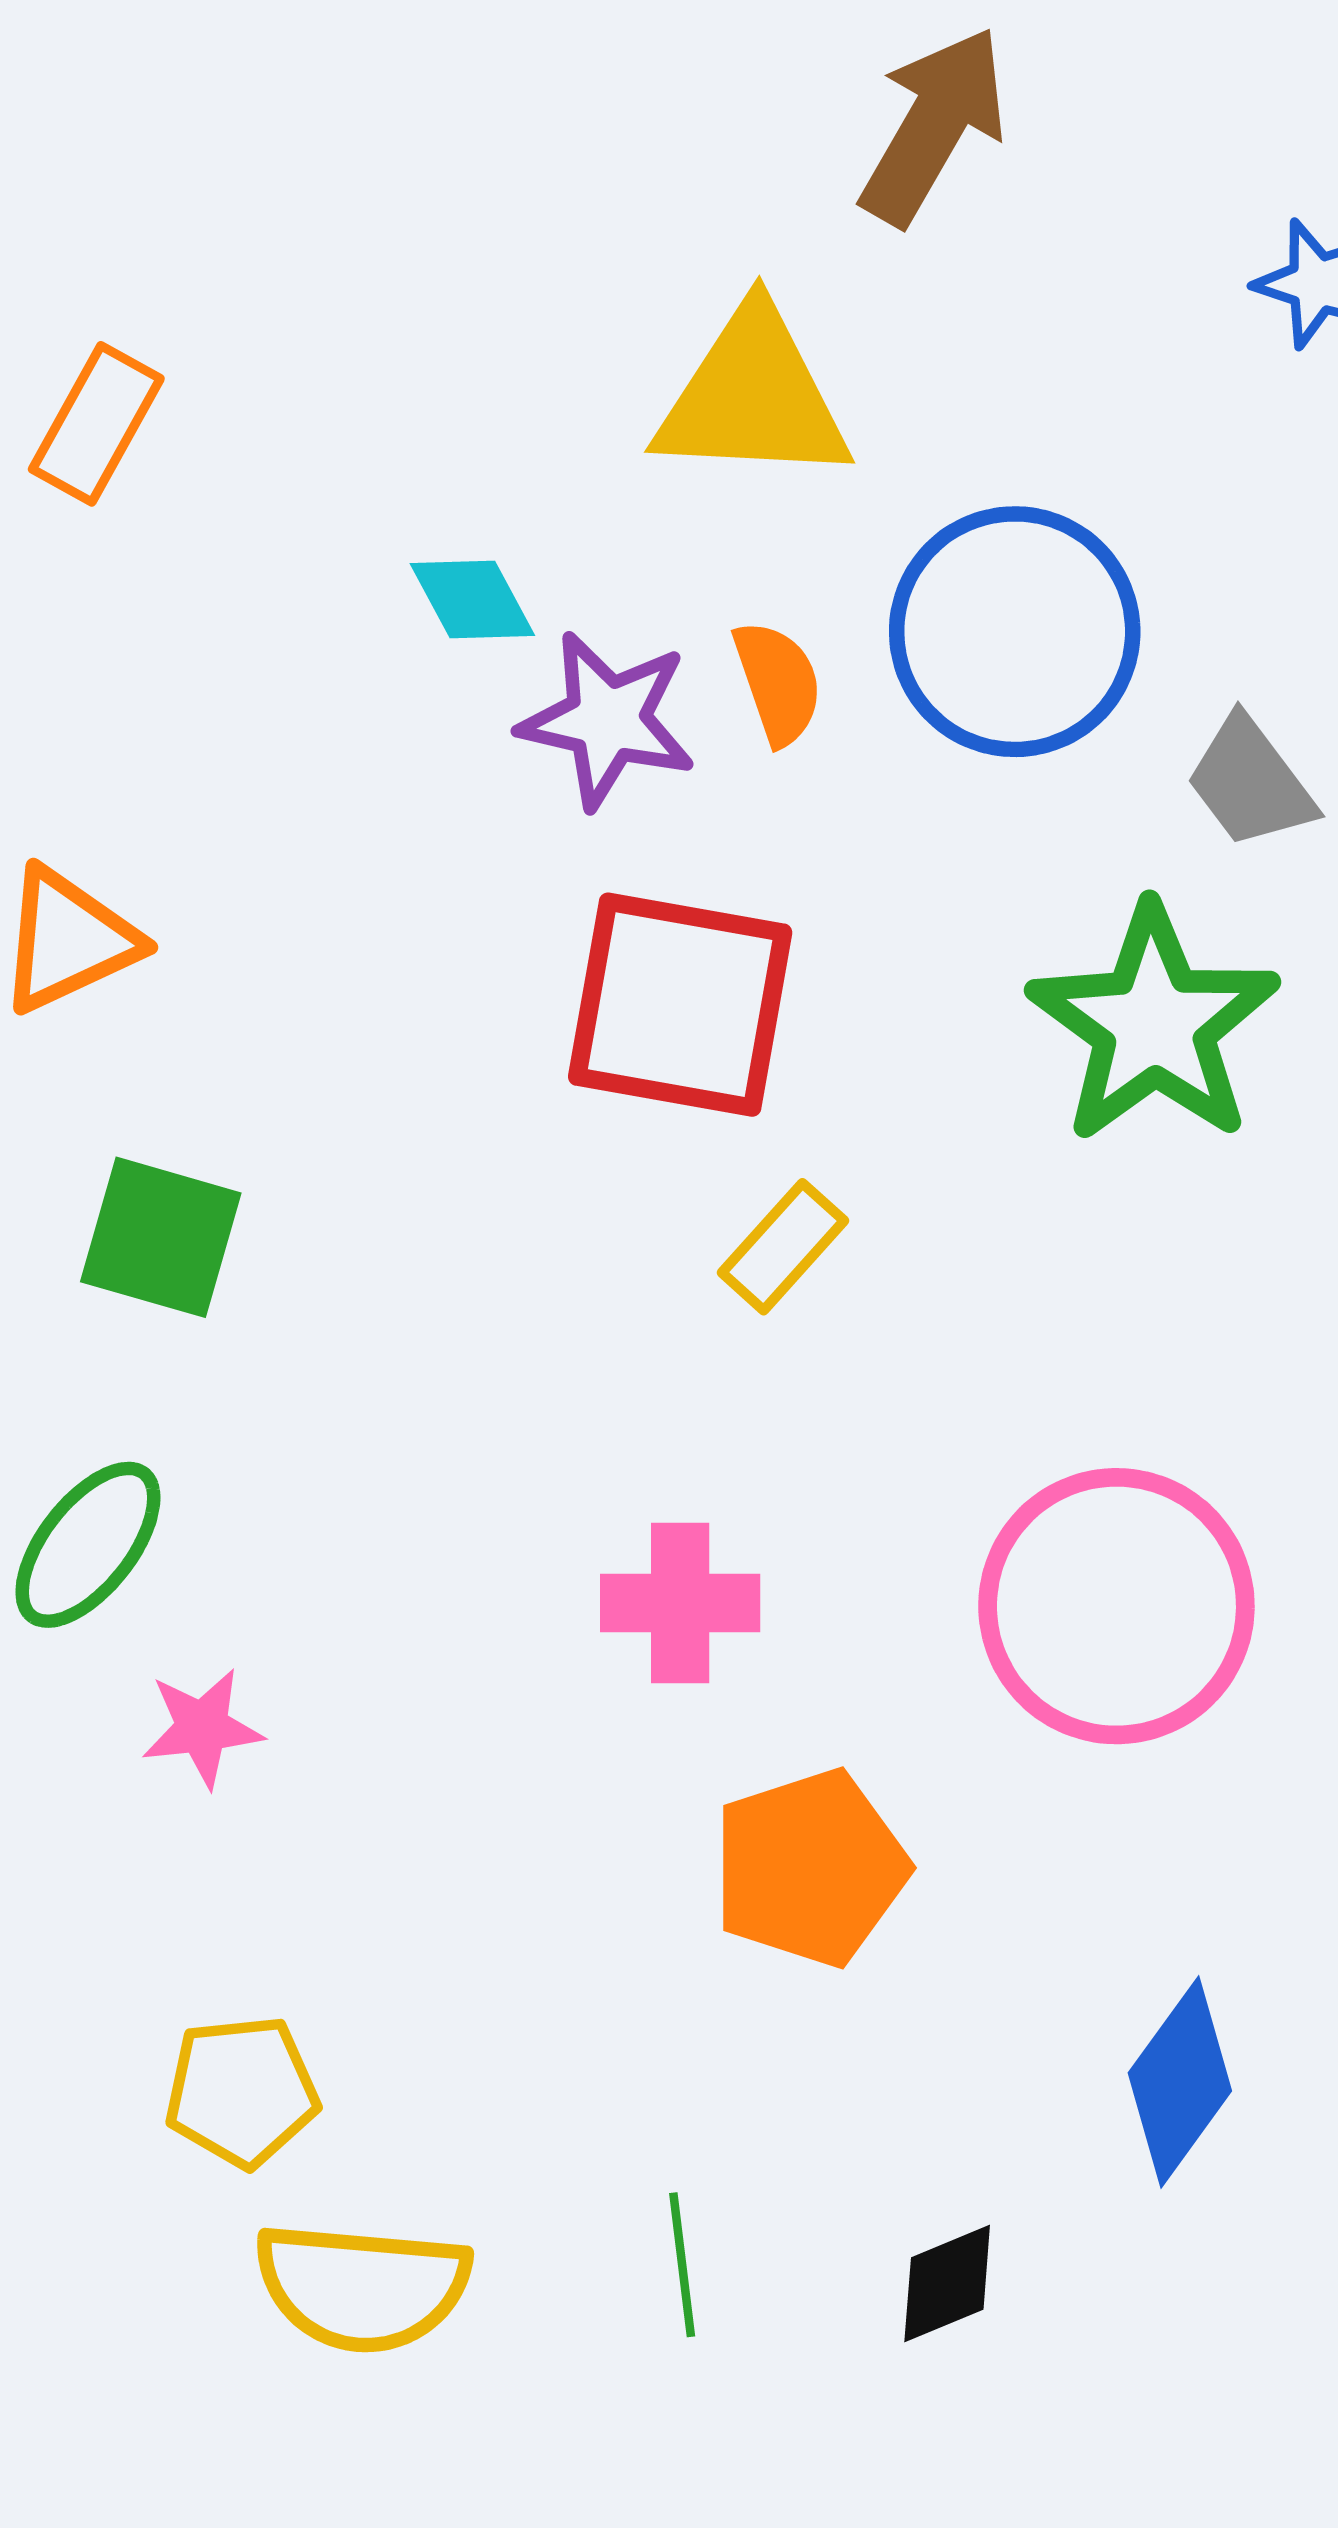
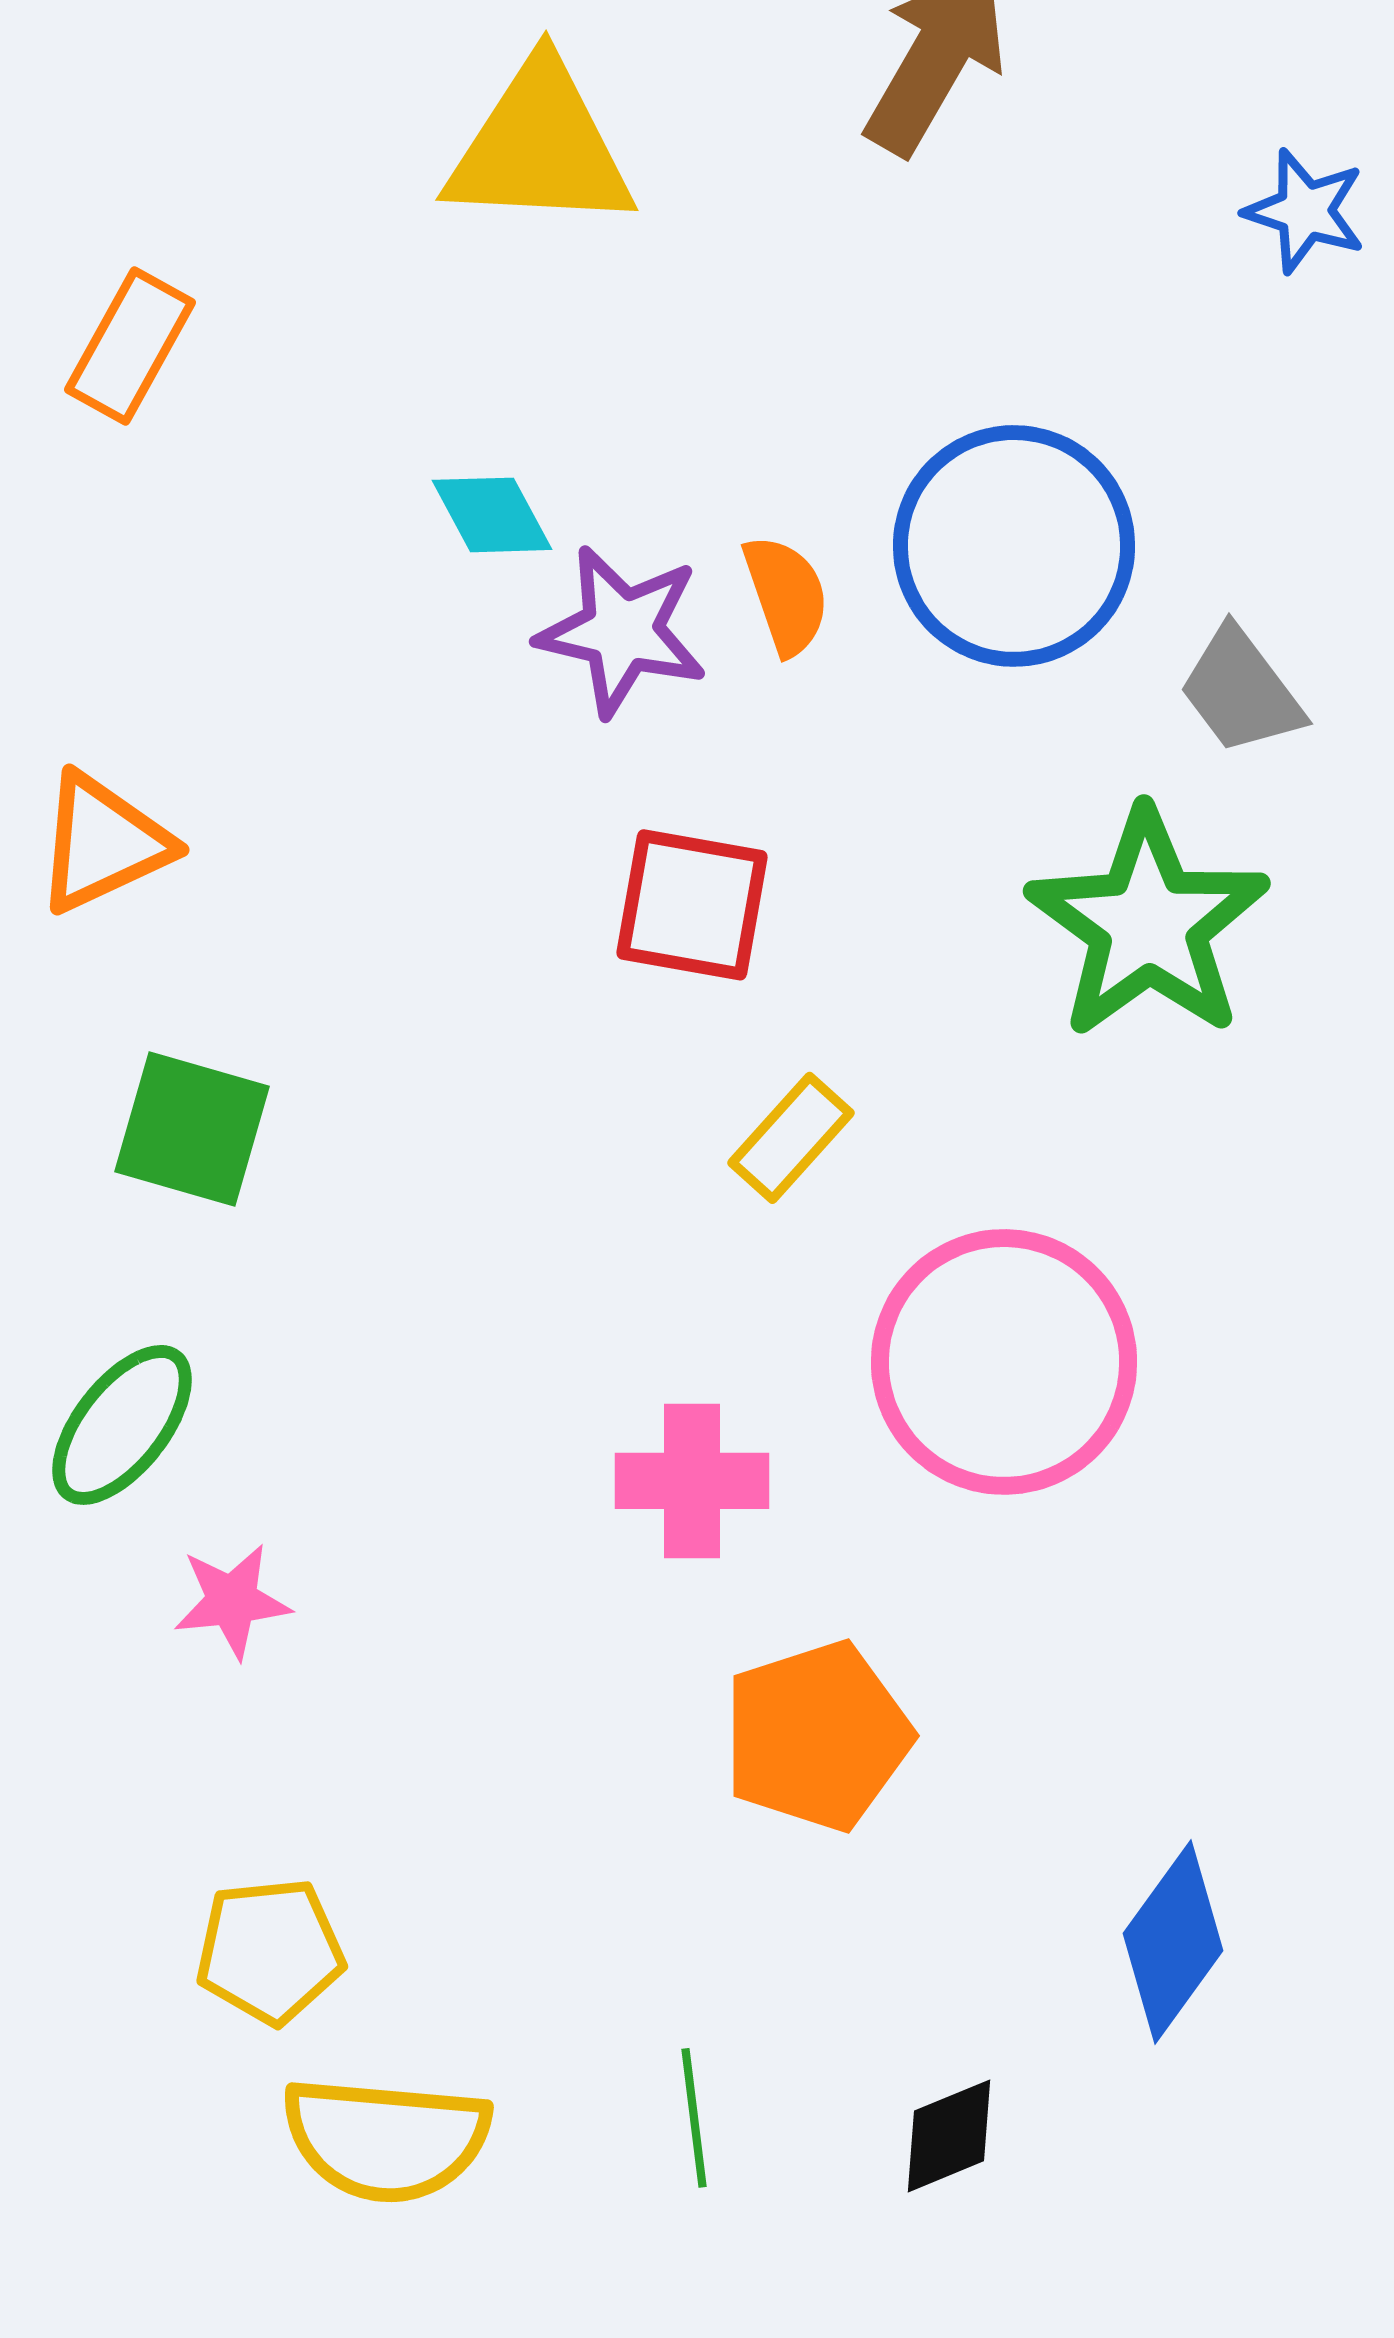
yellow triangle: (753, 397) -> (540, 147), moved
red square: (680, 1005) -> (692, 905), size x0.7
pink circle: (1116, 1606) -> (1004, 1362), moved

